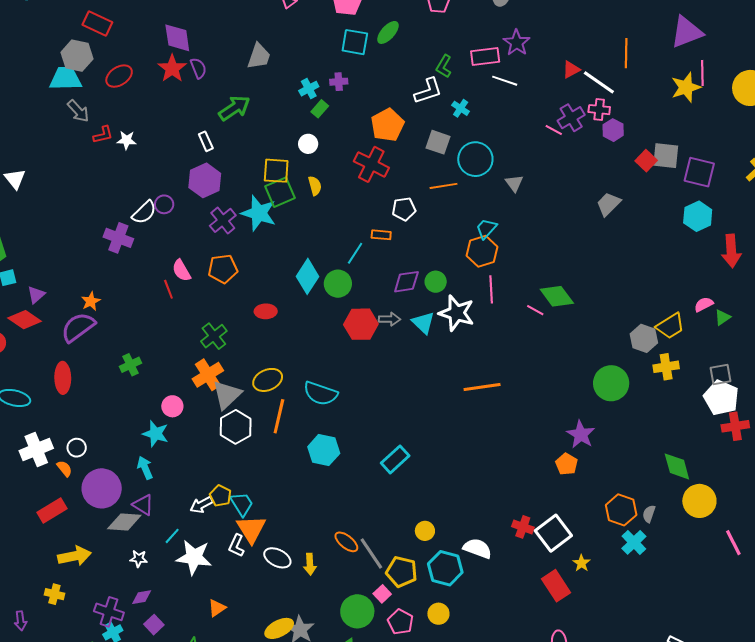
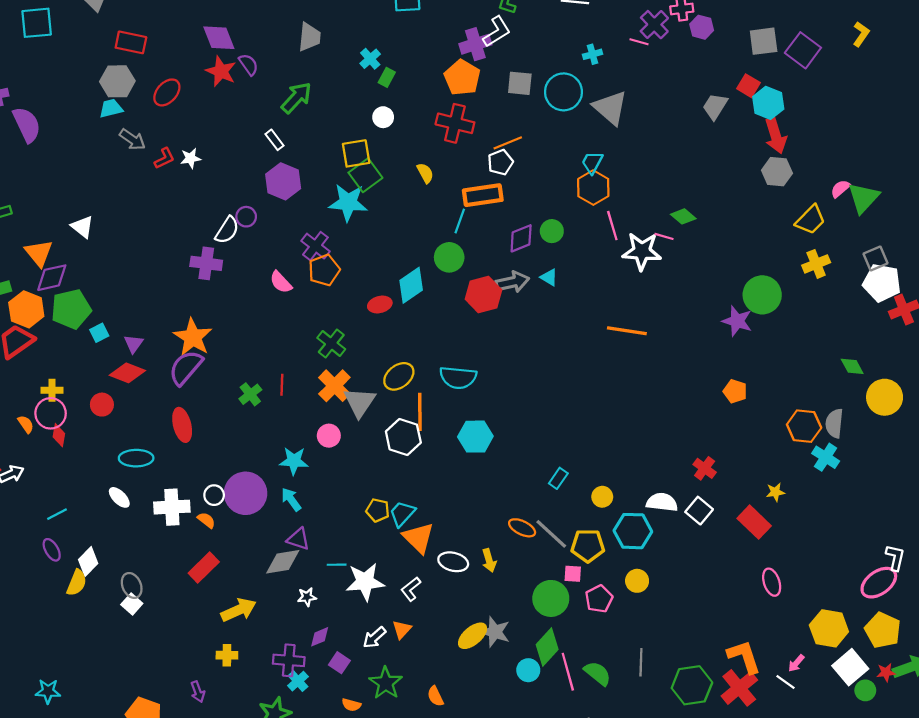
cyan trapezoid: (66, 79) -> (111, 108), size x0.7
purple cross: (339, 82) -> (475, 44), moved, size x1.6
cyan cross: (461, 108) -> (593, 54), moved, turned -36
red square: (646, 161) -> (748, 86), moved
purple square: (699, 172) -> (803, 50), turned 36
gray triangle: (514, 183) -> (610, 108), size x1.8
yellow semicircle: (315, 186) -> (425, 173), moved
orange line: (443, 186) -> (508, 143), moved
cyan hexagon: (698, 216) -> (768, 103), moved
purple cross: (223, 220) -> (315, 246), moved
orange rectangle: (381, 235) -> (483, 195), size x1.8
red arrow: (731, 251) -> (776, 136), moved
cyan diamond: (307, 276) -> (411, 285), moved, turned 36
red line: (168, 289) -> (282, 385), moved, turned 36
green diamond: (557, 296) -> (683, 216), size x0.7
orange star: (91, 301) -> (193, 337), size x1.8
white star: (457, 313) -> (642, 251), moved
green triangle: (722, 317) -> (863, 198), size x1.8
gray arrow: (390, 319) -> (512, 282), size x1.4
cyan triangle: (423, 323) -> (549, 277), size x0.7
gray hexagon: (644, 338) -> (777, 172), moved
orange line: (482, 387) -> (627, 331), turned 30
pink circle: (172, 406) -> (329, 436), moved
white hexagon: (236, 427) -> (403, 437), moved
purple star: (581, 434) -> (737, 321), moved
white cross: (36, 450) -> (172, 507), turned 32
cyan rectangle: (395, 459) -> (558, 478), moved, size x0.7
green diamond: (677, 466) -> (852, 366), size x0.7
purple circle: (102, 488) -> (246, 493), moved
cyan trapezoid: (242, 504) -> (402, 514), turned -92
white arrow: (201, 505) -> (374, 637), moved
gray semicircle: (649, 514) -> (834, 423), size x1.5
red cross: (523, 527) -> (705, 468), turned 30
white square: (553, 533) -> (699, 511), moved, size x0.7
cyan line: (172, 536) -> (337, 565), turned 60
white L-shape: (236, 546) -> (411, 589), moved, turned 40
yellow star: (581, 563) -> (775, 492), turned -30
pink square: (382, 594) -> (573, 574), turned -30
pink pentagon: (400, 622) -> (599, 599), turned 30

